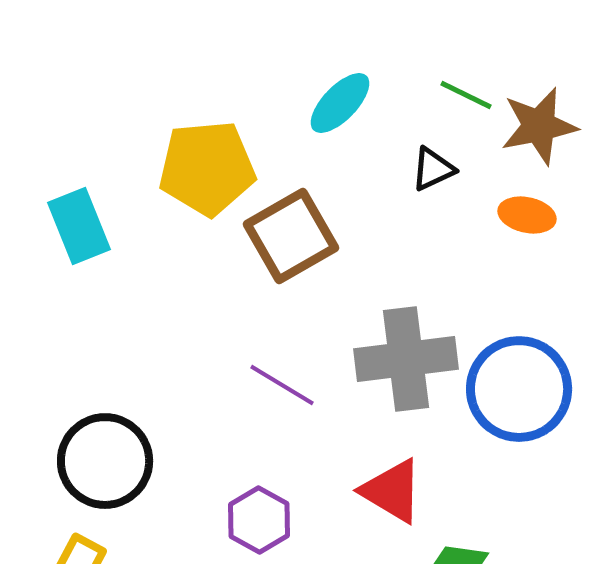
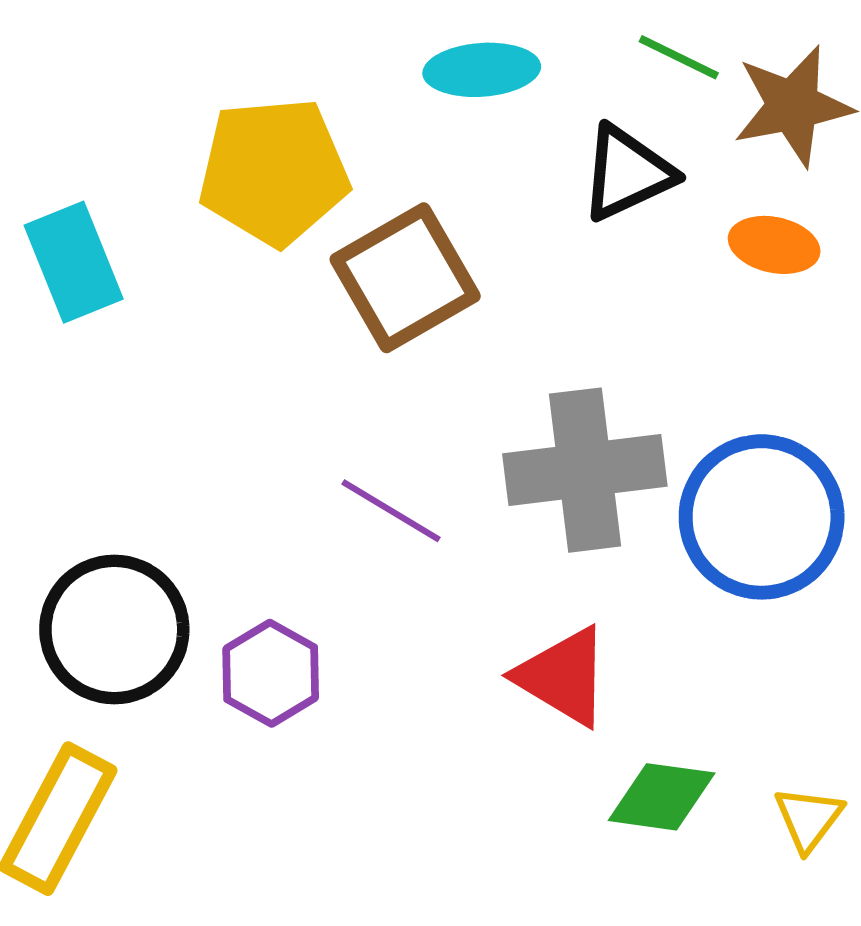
cyan ellipse: (340, 103) -> (482, 70), turned 42
black triangle: (433, 169) -> (627, 173), size x1.4
purple hexagon: (259, 520) -> (271, 673), moved

